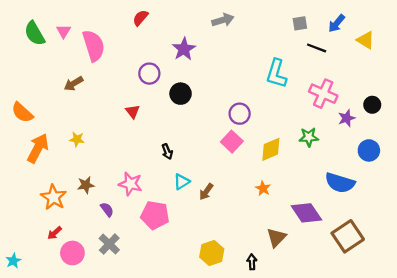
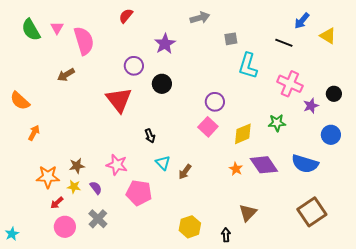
gray square: (300, 23) -> (231, 39), moved
red triangle: (133, 111) -> (119, 100), size x2.0
yellow star: (77, 139) -> (74, 187), moved
orange arrow: (38, 148) -> (34, 133), size x0.6
cyan triangle: (182, 182) -> (163, 163), turned -42
orange star: (53, 197) -> (48, 177), turned -30
purple diamond: (306, 213) -> (264, 165), moved
red arrow: (55, 233) -> (57, 203), moved

